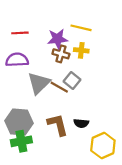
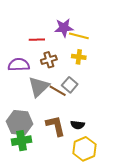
red line: (20, 33) -> (37, 40), moved
purple star: (58, 39) -> (64, 28), moved
brown cross: (61, 54) -> (49, 60), moved, turned -35
yellow hexagon: (103, 145) -> (84, 149), moved

